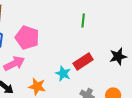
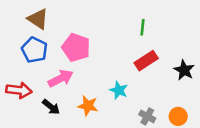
black star: (118, 56) -> (184, 70), turned -30
red rectangle: (83, 61) -> (146, 61), moved

